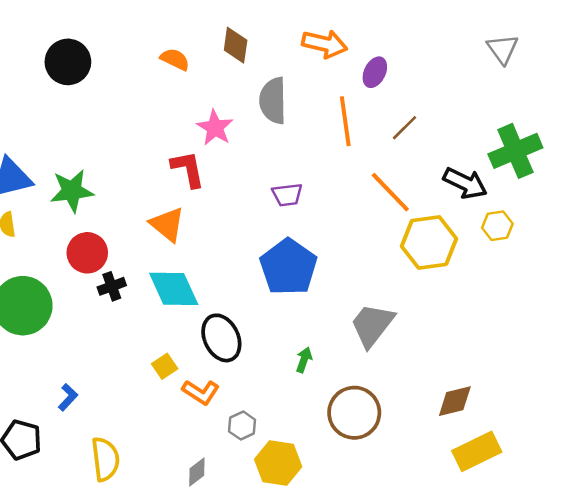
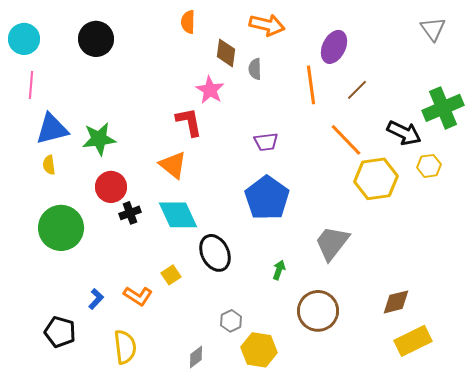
orange arrow: (325, 44) -> (267, 25), moved
brown diamond: (236, 45) -> (226, 53), moved
orange semicircle: (175, 59) -> (188, 22), moved, turned -115
purple ellipse: (375, 72) -> (334, 47), size x1.4
gray semicircle: (273, 101) -> (255, 69), size x0.6
orange L-shape: (201, 392) -> (138, 296), moved

